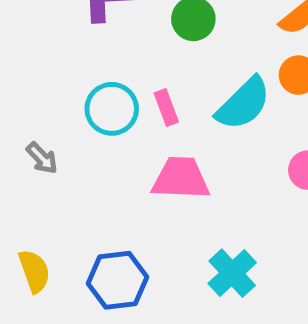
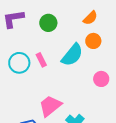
pink trapezoid: (181, 178) -> (50, 106), moved, turned -35

